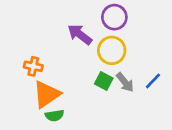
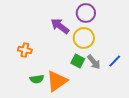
orange triangle: (47, 94) -> (57, 81), moved
green semicircle: (55, 116) -> (37, 79), moved

